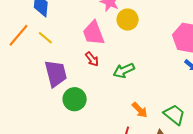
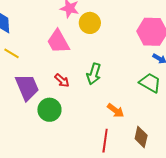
red arrow: (92, 59) -> (62, 80), moved
green arrow: (124, 70) -> (94, 74), turned -40
green trapezoid: (174, 115) -> (150, 83), moved

